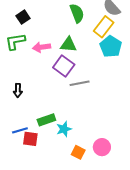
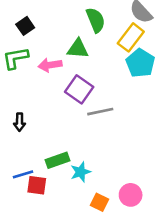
green triangle: (69, 45) -> (78, 49), moved

